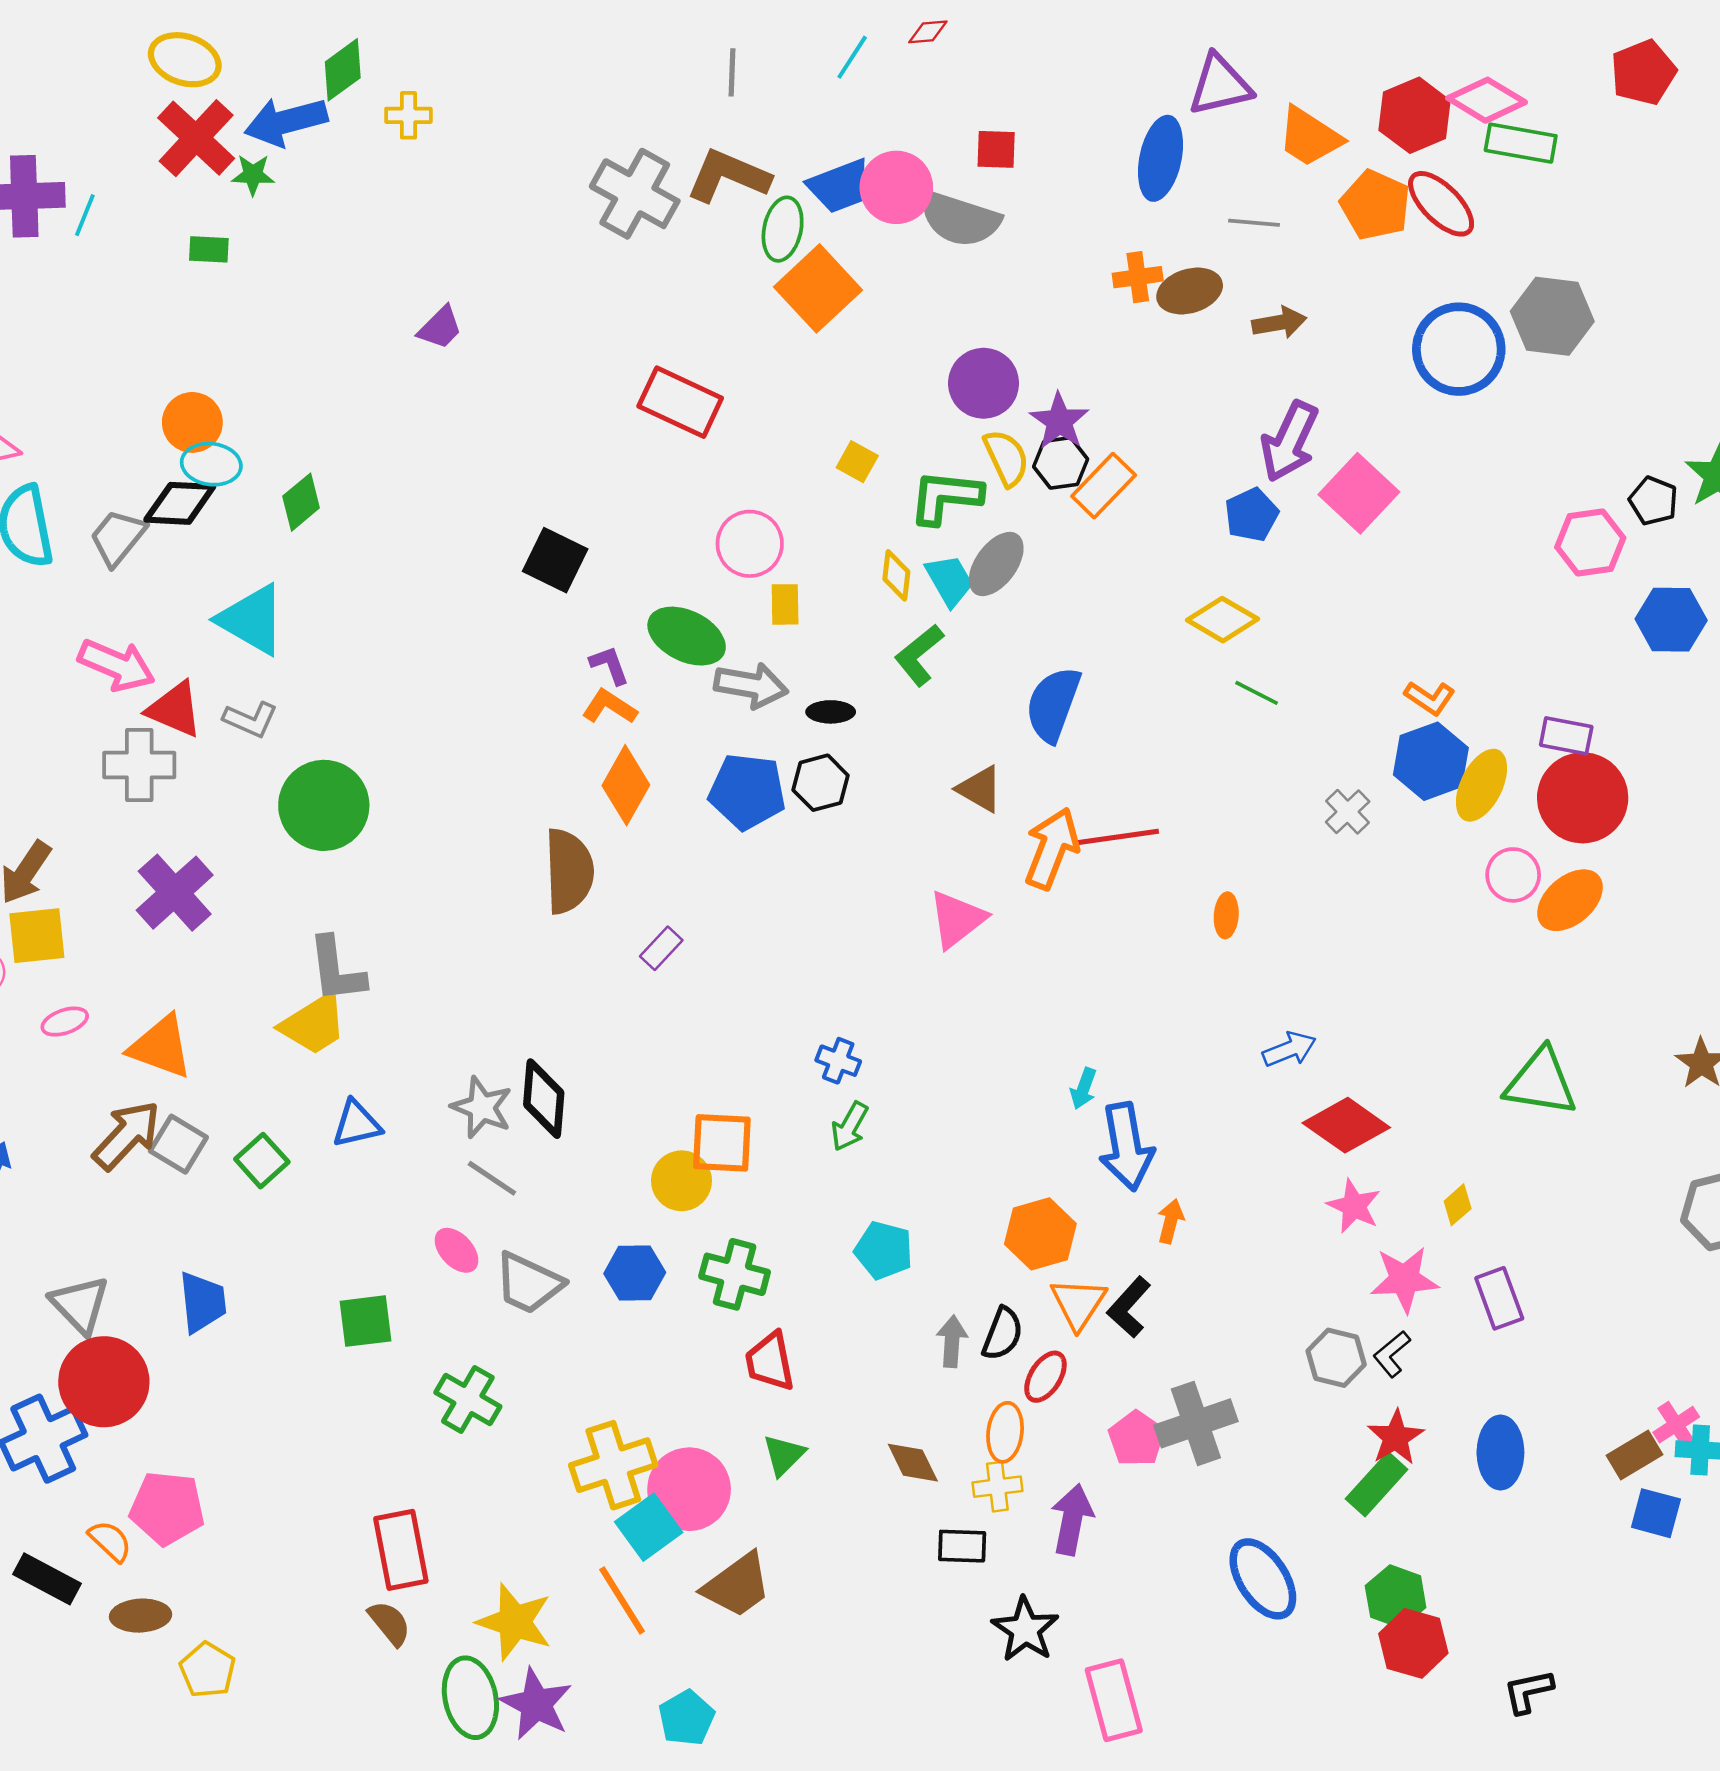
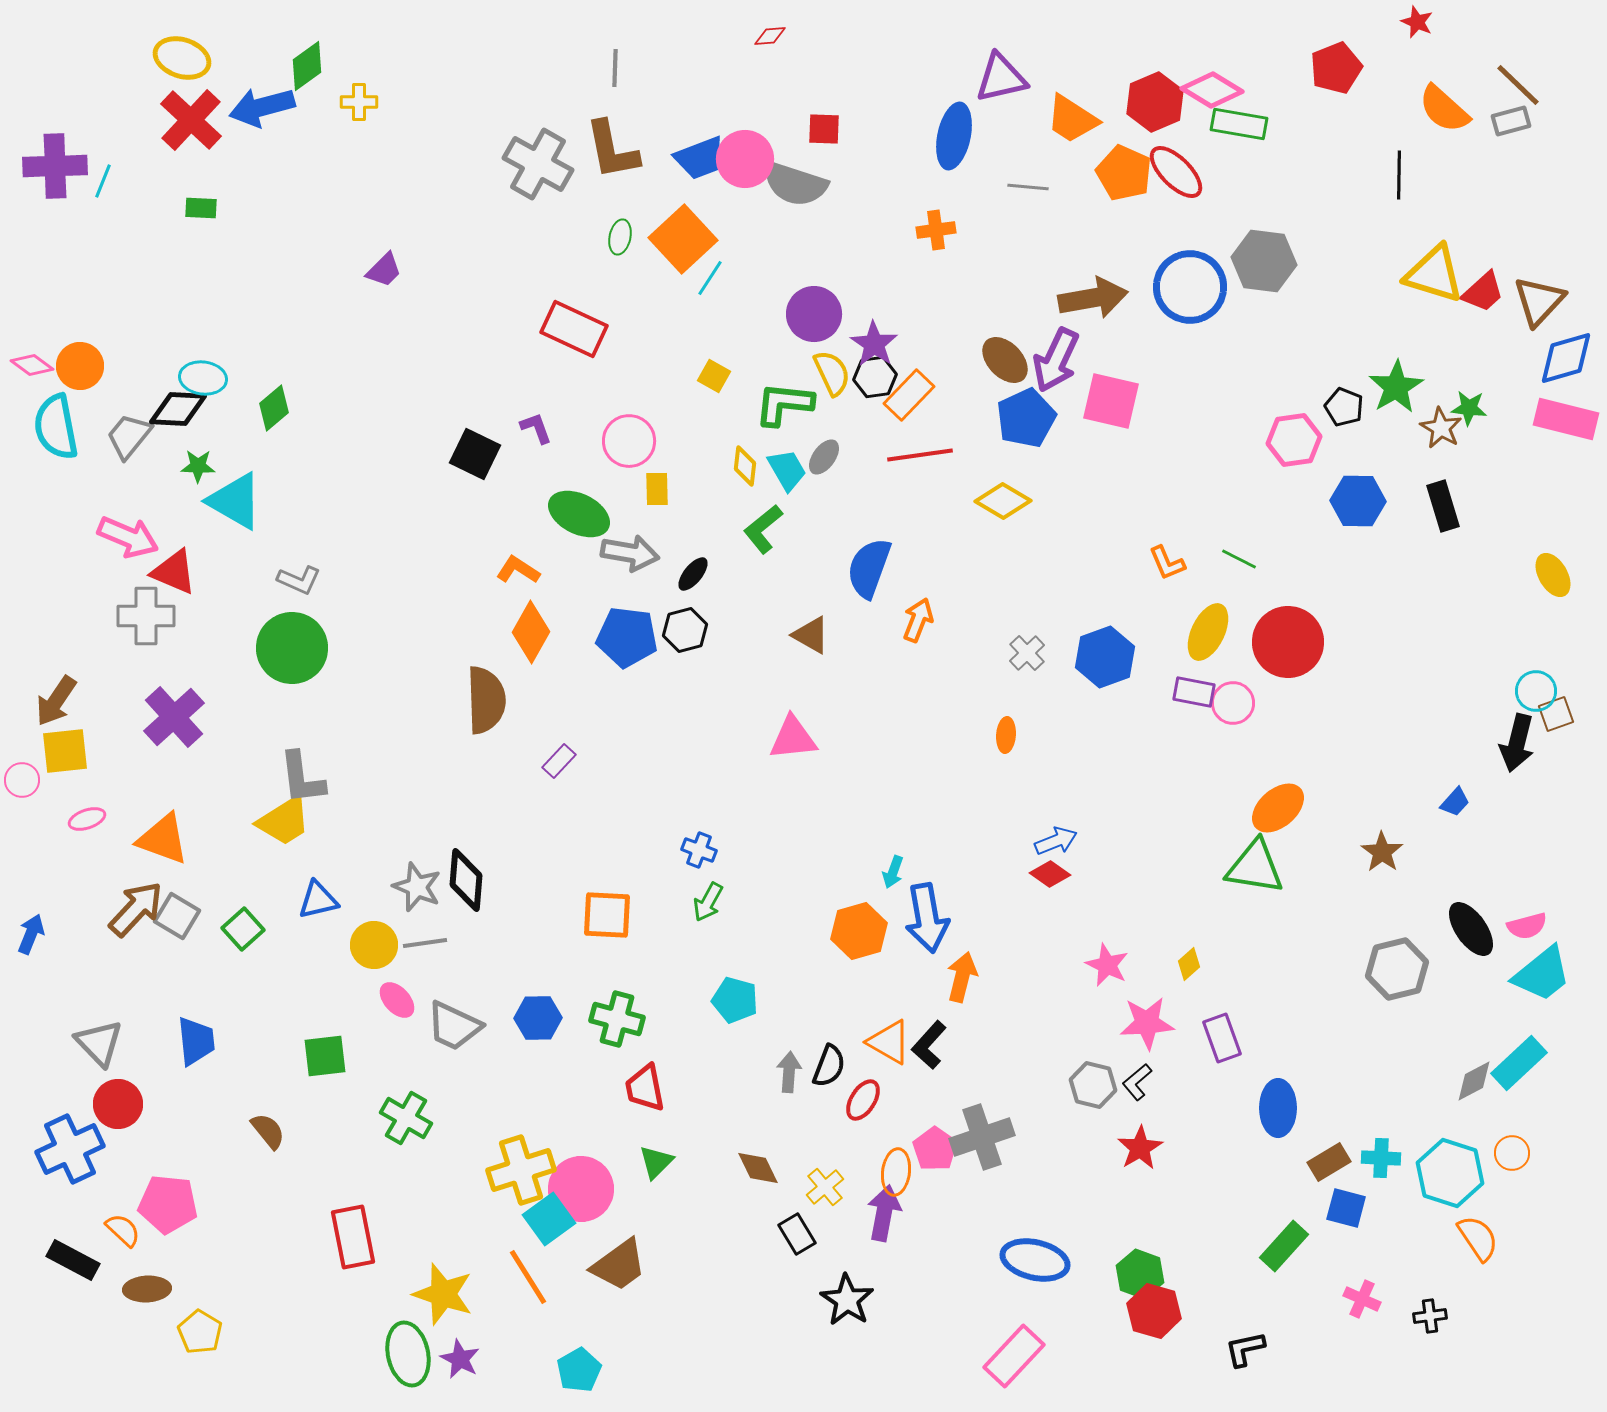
cyan line: (852, 57) -> (710, 278), moved
green star: (253, 175) -> (198, 466), moved
brown L-shape: (728, 176) -> (612, 150), turned -124
green ellipse: (783, 229) -> (620, 237), moved, size x0.7
brown ellipse: (1190, 291) -> (1005, 360), moved, turned 63
brown arrow: (1279, 323) -> (1093, 298), moved, size x1.6
orange circle: (192, 422) -> (80, 366), moved
pink square: (1359, 493) -> (1111, 401), turned -30
blue pentagon: (1251, 515) -> (1026, 418), size x1.4
gray ellipse: (996, 564) -> (824, 457), size x0.7
purple L-shape: (609, 665) -> (536, 428), moved
green line: (1257, 693) -> (1239, 559), moved
orange L-shape: (1430, 698) -> (1167, 563), turned 33
black ellipse: (831, 712) -> (693, 574), turned -51
gray L-shape: (250, 719) -> (299, 580), moved
purple rectangle: (1566, 736) -> (1194, 692), moved
blue hexagon: (1431, 761) -> (1105, 657), moved
gray cross: (1348, 812) -> (1027, 653), moved
red line: (1118, 837) -> (920, 455), moved
orange arrow: (1052, 848) -> (918, 620), moved, size x0.7
orange ellipse: (1570, 900) -> (1278, 808), moved
pink triangle: (957, 919) -> (793, 738), turned 32
red diamond: (1346, 1125) -> (1050, 874), moved, size x0.6
gray line: (492, 1178) -> (425, 943), turned -42
yellow circle: (681, 1181) -> (374, 945), moved
orange arrow: (1171, 1221) -> (962, 977), size x1.4
orange hexagon: (1040, 1234) -> (859, 931), moved
orange triangle: (1078, 1303) -> (889, 1042), turned -33
red circle: (104, 1382) -> (118, 1104), size x0.7
pink cross: (1676, 1425) -> (1362, 1299), moved, turned -33
orange ellipse: (1005, 1432) -> (896, 1172), moved
blue ellipse: (1500, 1453) -> (1278, 1108), moved
green rectangle: (1377, 1484) -> (1284, 1246), moved
yellow cross: (997, 1487) -> (825, 1187), turned -33
black rectangle: (962, 1546) -> (797, 1234), turned 57
blue ellipse: (1263, 1579) -> (1035, 1260), turned -44
brown semicircle: (390, 1623) -> (268, 1131), moved
pink rectangle: (1114, 1700) -> (1014, 1356), moved, turned 58
purple star: (536, 1704) -> (460, 1359), size x0.7

